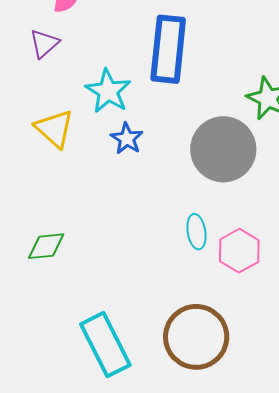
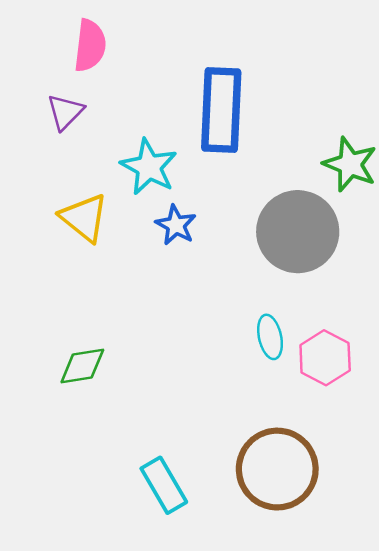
cyan rectangle: (105, 345) -> (164, 485), size x0.7

